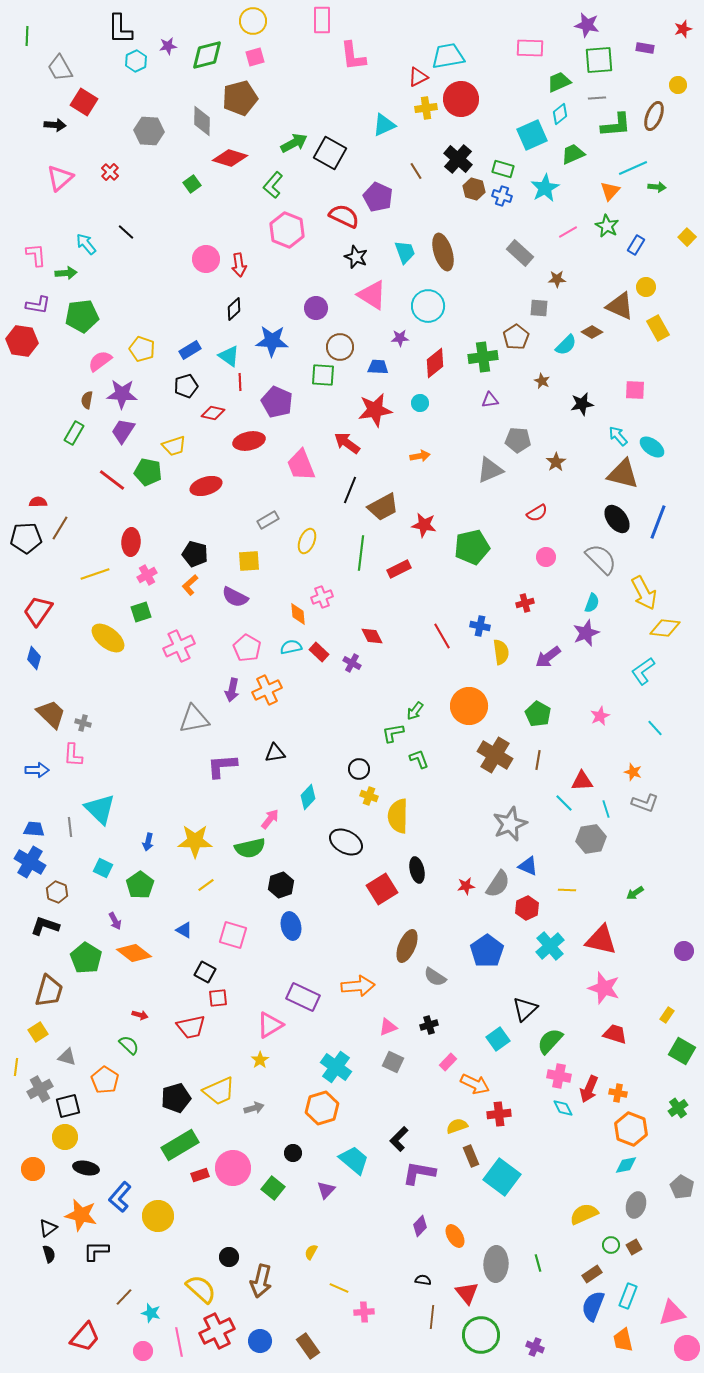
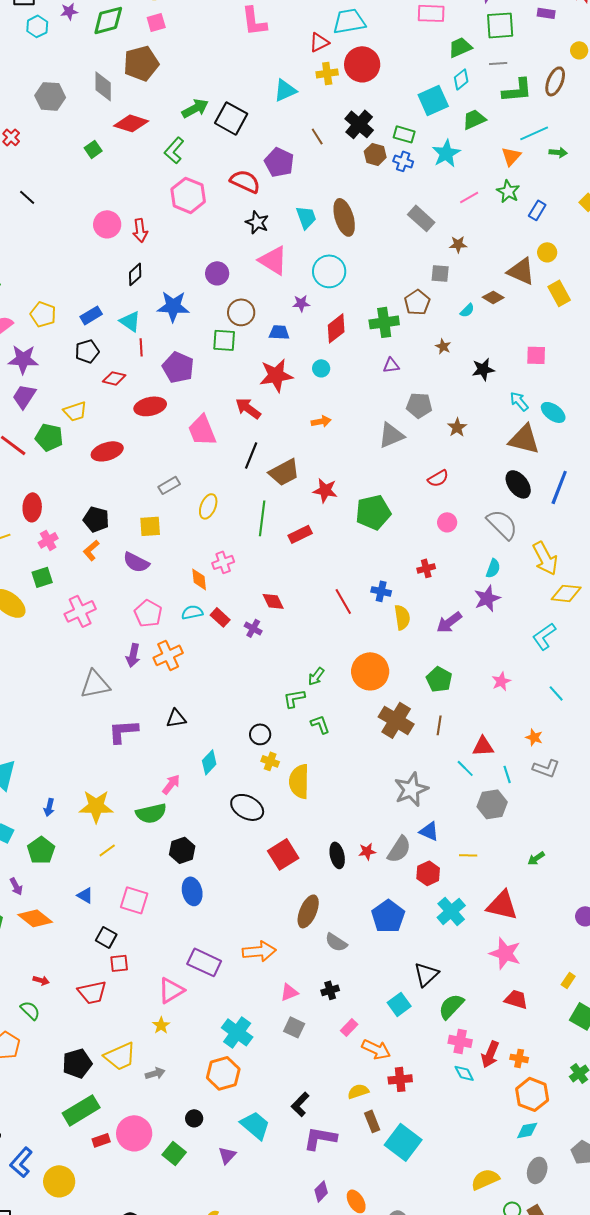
cyan semicircle: (566, 345) -> (467, 310), size x0.7
black ellipse: (417, 870) -> (337, 855), moved

